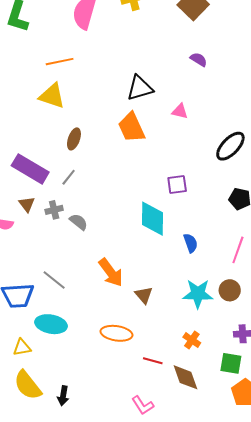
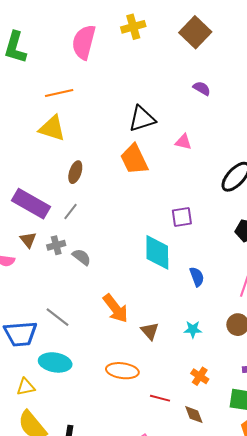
cyan star: (198, 294) -> (193, 329), moved, size x0.6
brown diamond: (185, 377) -> (194, 415), size x0.7

